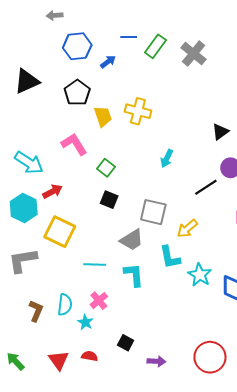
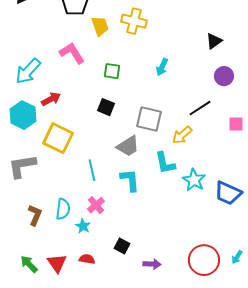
cyan arrow: (29, 163) -> (28, 71), turned 100
green square: (106, 168) -> (112, 71), moved, turned -30
black line: (206, 187) -> (200, 108), moved
cyan line: (95, 265) -> (92, 170), turned 75
green arrow: (15, 361) -> (29, 264), moved

